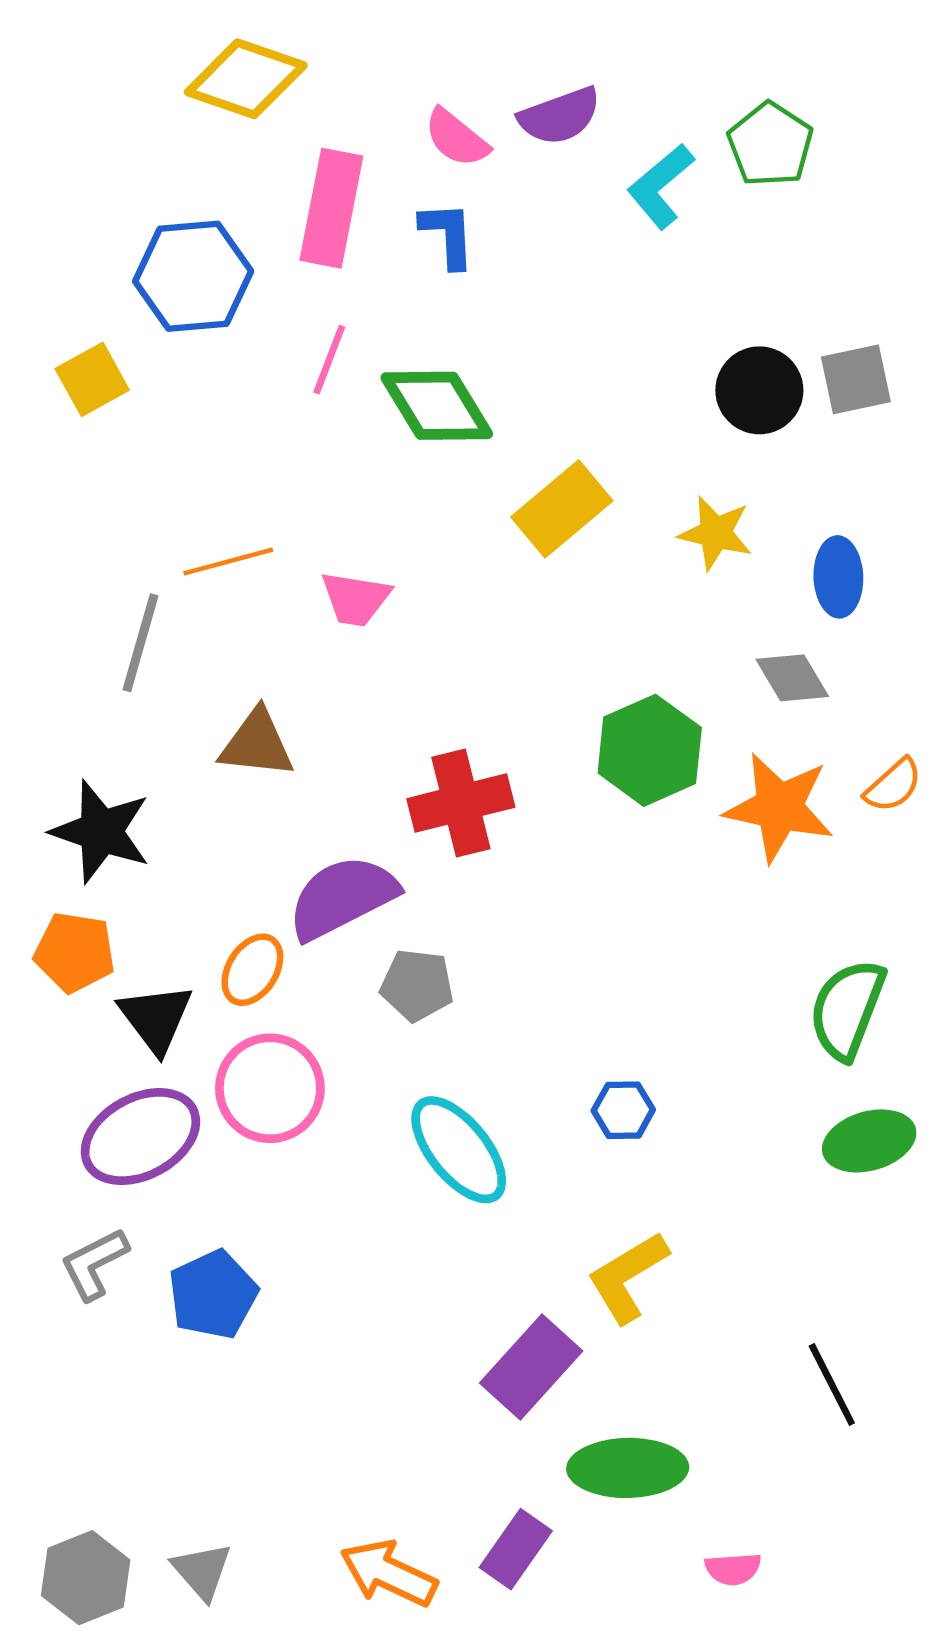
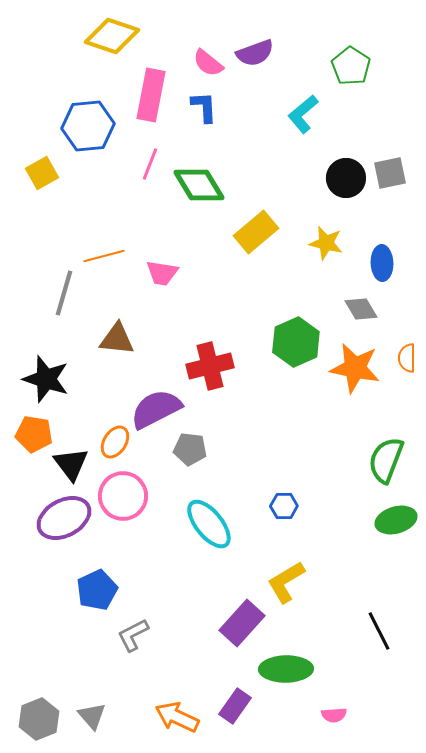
cyan L-shape: (661, 186) -> (303, 114), moved
orange semicircle: (893, 785) -> (407, 358), turned 132
gray L-shape: (94, 1264) -> (133, 635), moved

